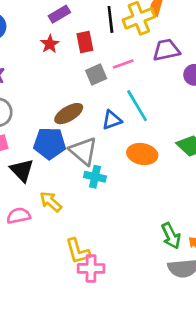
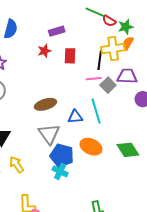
black line: (110, 19) -> (100, 60), moved
gray square: (96, 74) -> (108, 85), moved, turned -35
blue pentagon: (50, 143) -> (62, 155), moved
cyan cross: (95, 177) -> (60, 171), moved

